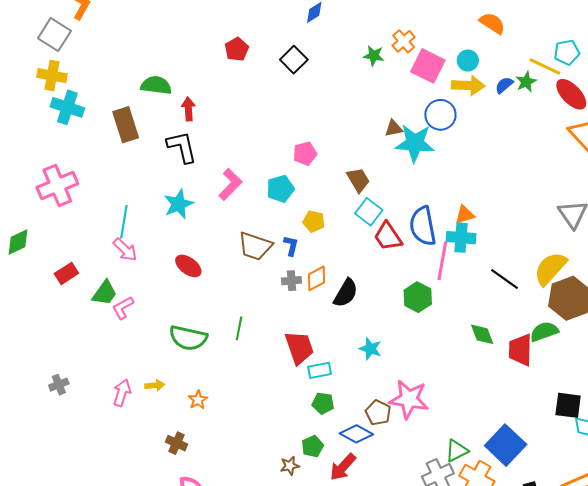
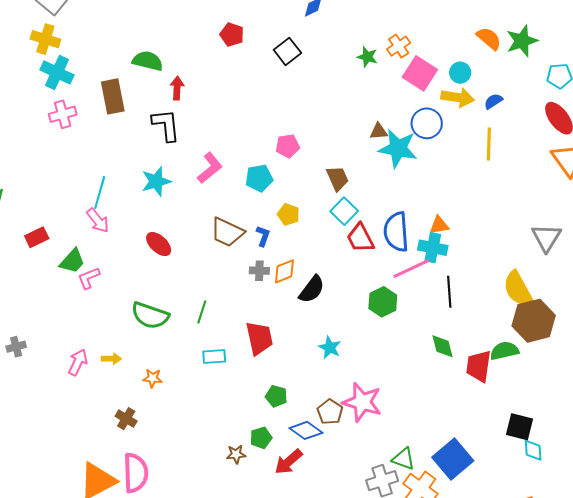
red pentagon: (237, 49) -> (232, 35), turned -30
yellow line: (545, 67) -> (489, 144), moved, turned 60
green star: (526, 82) -> (522, 41), moved, size x1.5
pink cross: (57, 186) -> (63, 114), moved, size x0.7
pink line: (442, 261) -> (411, 269), turned 48
yellow semicircle: (550, 268) -> (518, 289), turned -78
black line: (505, 279) -> (449, 292), moved, turned 44
cyan rectangle: (320, 370) -> (214, 356), moved
orange star: (198, 400) -> (153, 378), turned 30
green triangle: (457, 451) -> (404, 459), turned 40

